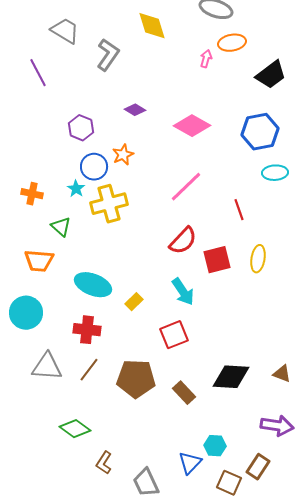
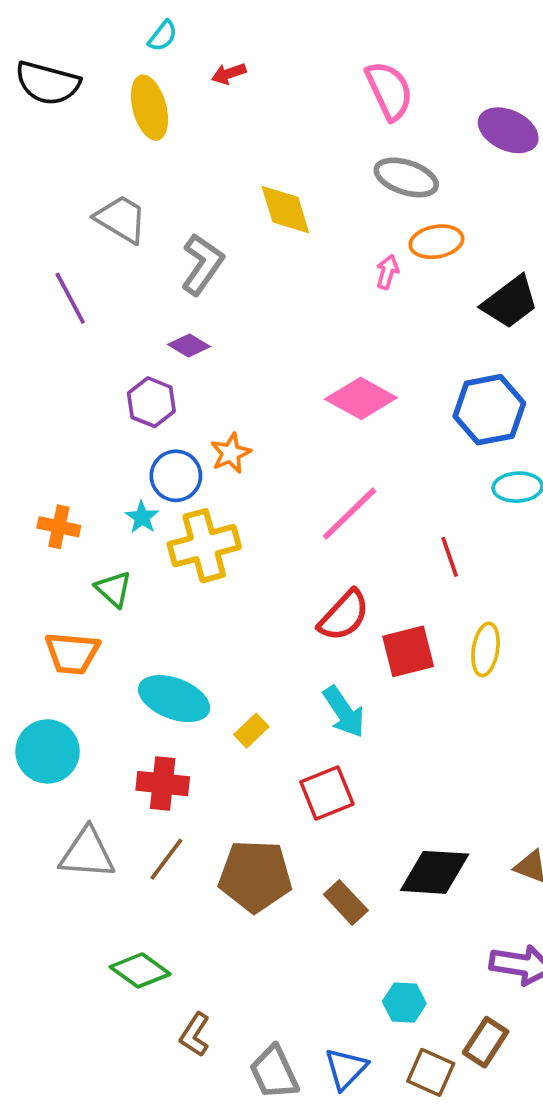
purple diamond: (135, 110) -> (189, 346), moved
blue triangle: (190, 463) -> (346, 1069), moved

